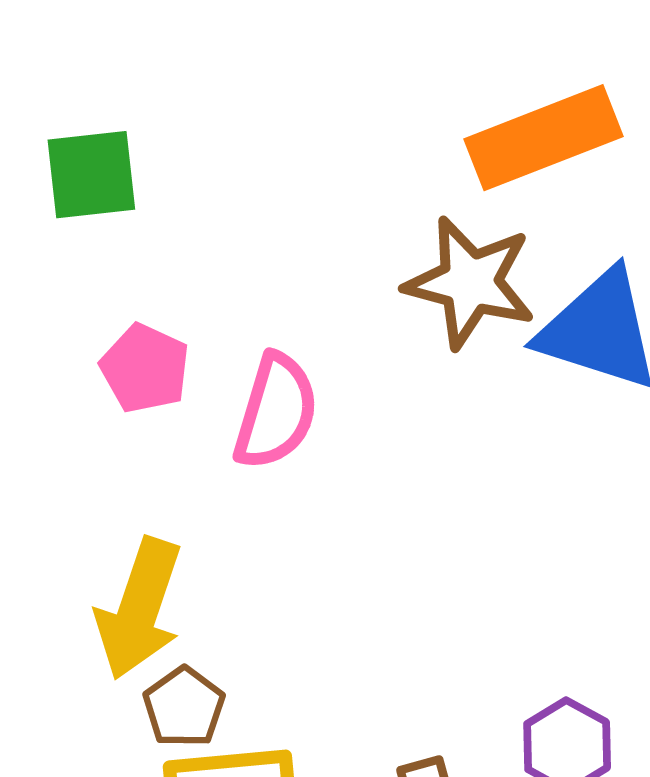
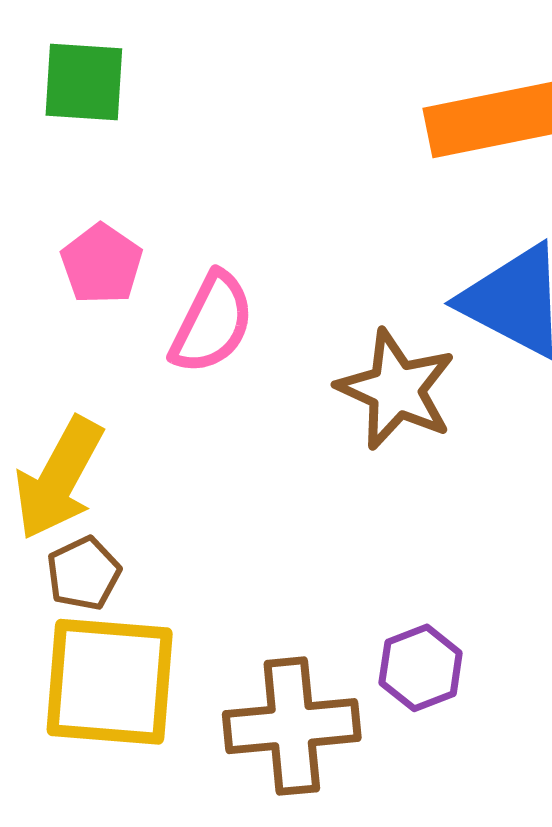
brown star: (470, 282) -> (396, 389), moved

